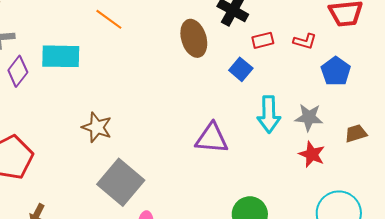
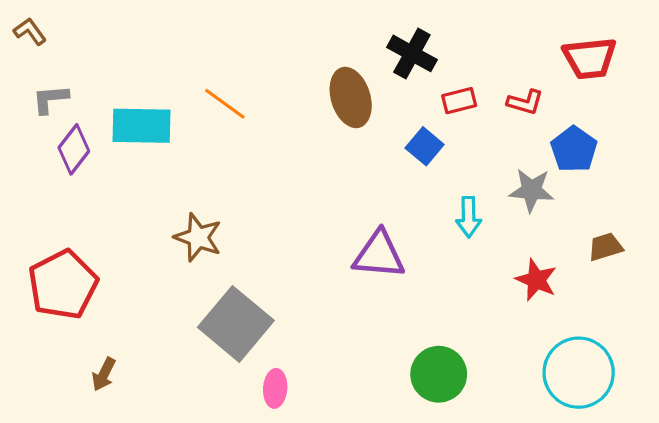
orange line: (109, 19) -> (225, 104), moved
cyan arrow: (269, 114) -> (469, 217), size x0.7
gray star: (309, 117) -> (531, 190), moved

